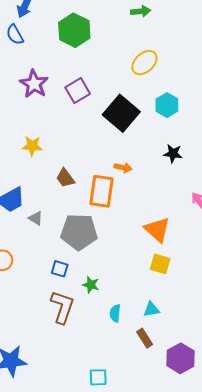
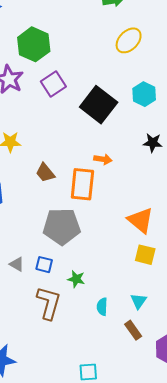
green hexagon: (74, 30) -> (34, 44), moved
yellow ellipse: (144, 63) -> (129, 40), moved
gray triangle: (36, 218) -> (17, 264), moved
cyan triangle: (151, 309) -> (139, 301), turned -42

